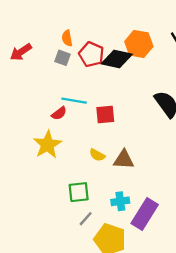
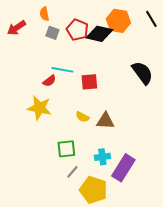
orange semicircle: (67, 38) -> (44, 14), moved
yellow star: (47, 145) -> (39, 108), turned -30

